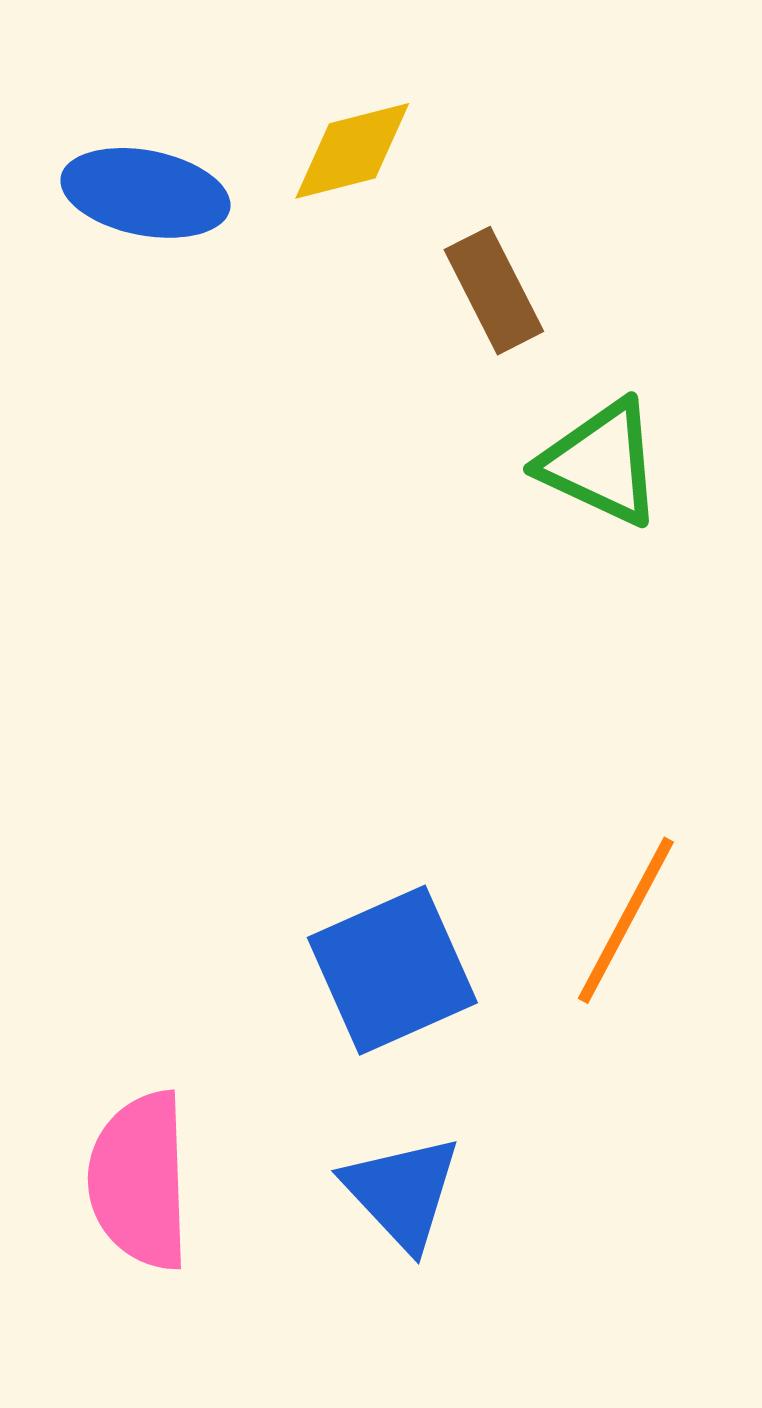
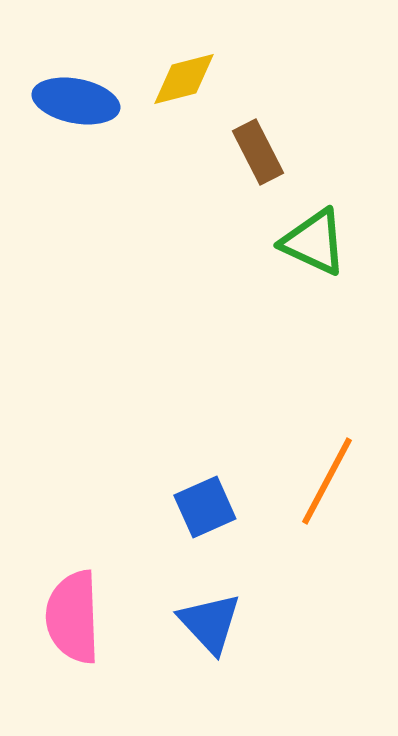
blue square: (392, 970) -> (205, 507), size x0.7

